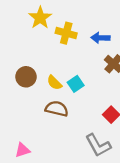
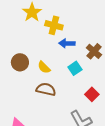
blue arrow: (100, 38) -> (67, 43), moved
cyan square: (76, 84) -> (75, 68), moved

